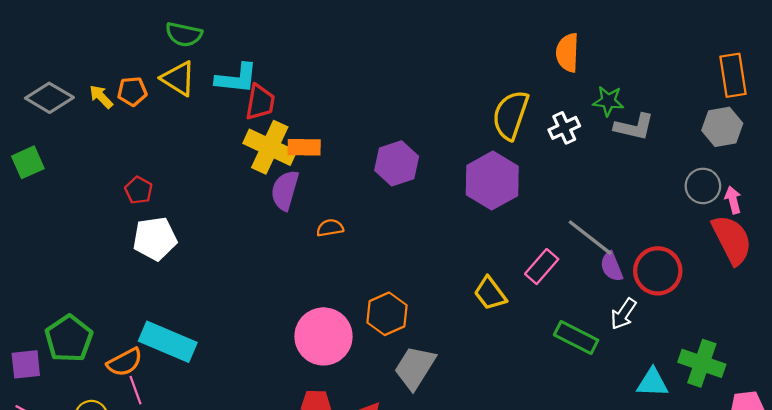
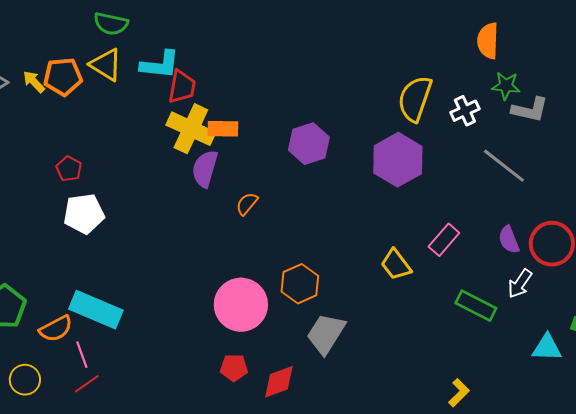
orange semicircle: (567, 53) -> (488, 41), moved
orange pentagon: (132, 91) -> (63, 77), size x1.4
orange semicircle: (330, 228) -> (247, 204), turned -40
gray line: (590, 238) -> (504, 166), moved
pink line: (135, 390) -> (82, 355), moved

